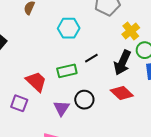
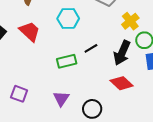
red trapezoid: (36, 82) -> (30, 31), moved
black circle: (84, 100) -> (92, 109), moved

